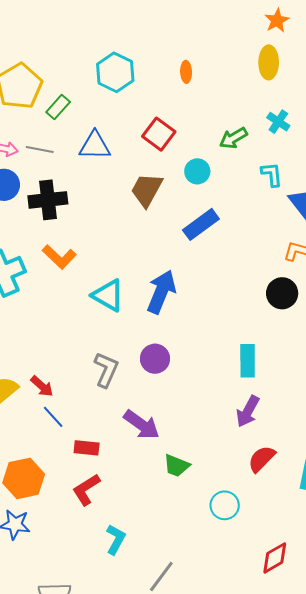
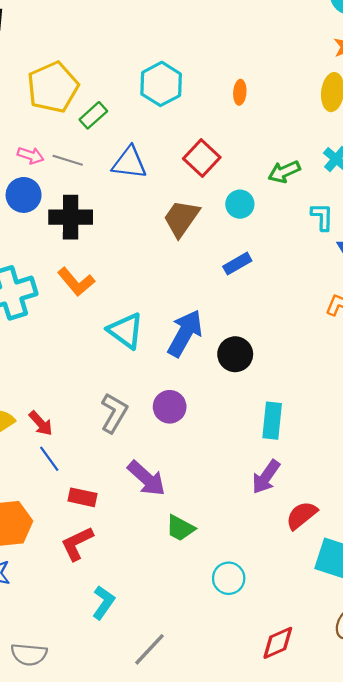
blue rectangle: (201, 224) -> (237, 264), size x0.7
black circle: (282, 293) -> (235, 354), moved
red semicircle: (262, 459) -> (302, 515), moved

